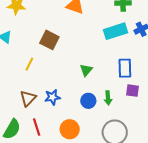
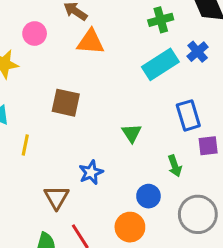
yellow line: (29, 64) -> (25, 145), moved
blue star: (52, 97) -> (91, 172), moved
blue circle: (88, 101) -> (148, 196), moved

